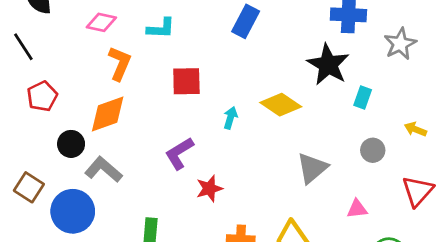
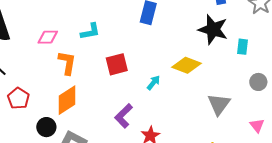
cyan arrow: (230, 118) -> (154, 83), turned 35
pink triangle: (357, 209) -> (257, 126), turned -49

